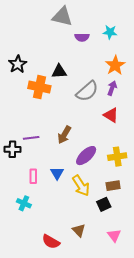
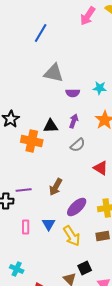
purple arrow: (112, 88) -> (74, 121), moved
gray semicircle: (87, 91) -> (78, 145), size x0.7
cyan cross: (24, 203) -> (17, 269), moved
black square: (104, 204) -> (85, 268), moved

